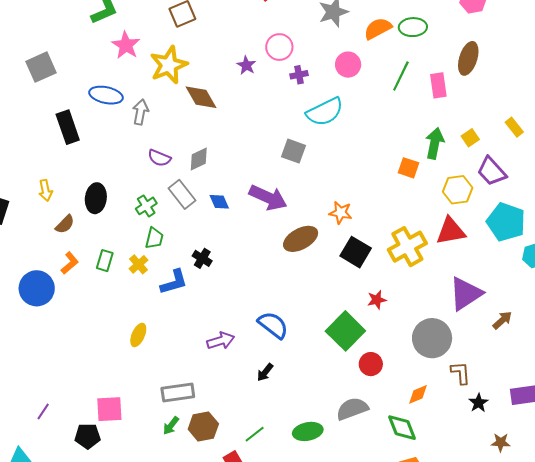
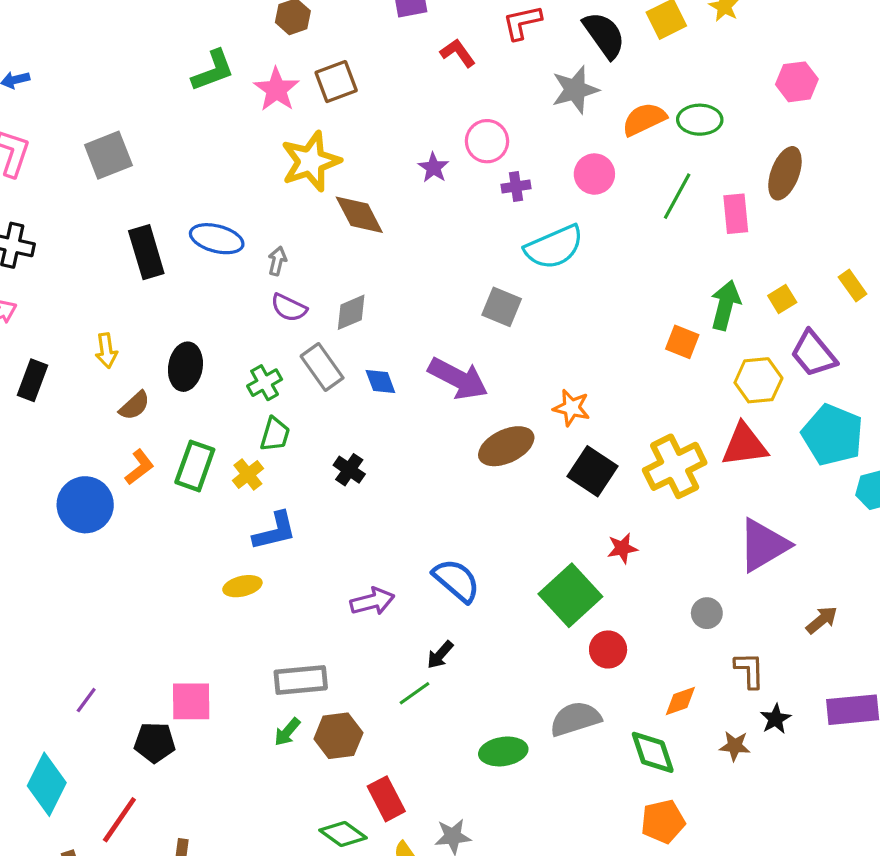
pink star: (126, 45) -> (276, 89), moved
blue ellipse: (106, 95) -> (217, 239), moved
gray arrow: (140, 112) -> (277, 261), moved, size x0.7
green rectangle: (105, 261) -> (195, 466), size x1.4
blue L-shape: (174, 282) -> (275, 531), moved
brown arrow: (502, 320) -> (822, 620), moved
yellow ellipse: (138, 335) -> (242, 586), turned 50
gray circle: (432, 338) -> (707, 613), size x0.5
green line: (255, 434) -> (414, 693), moved
brown star: (501, 442) -> (735, 746), moved

